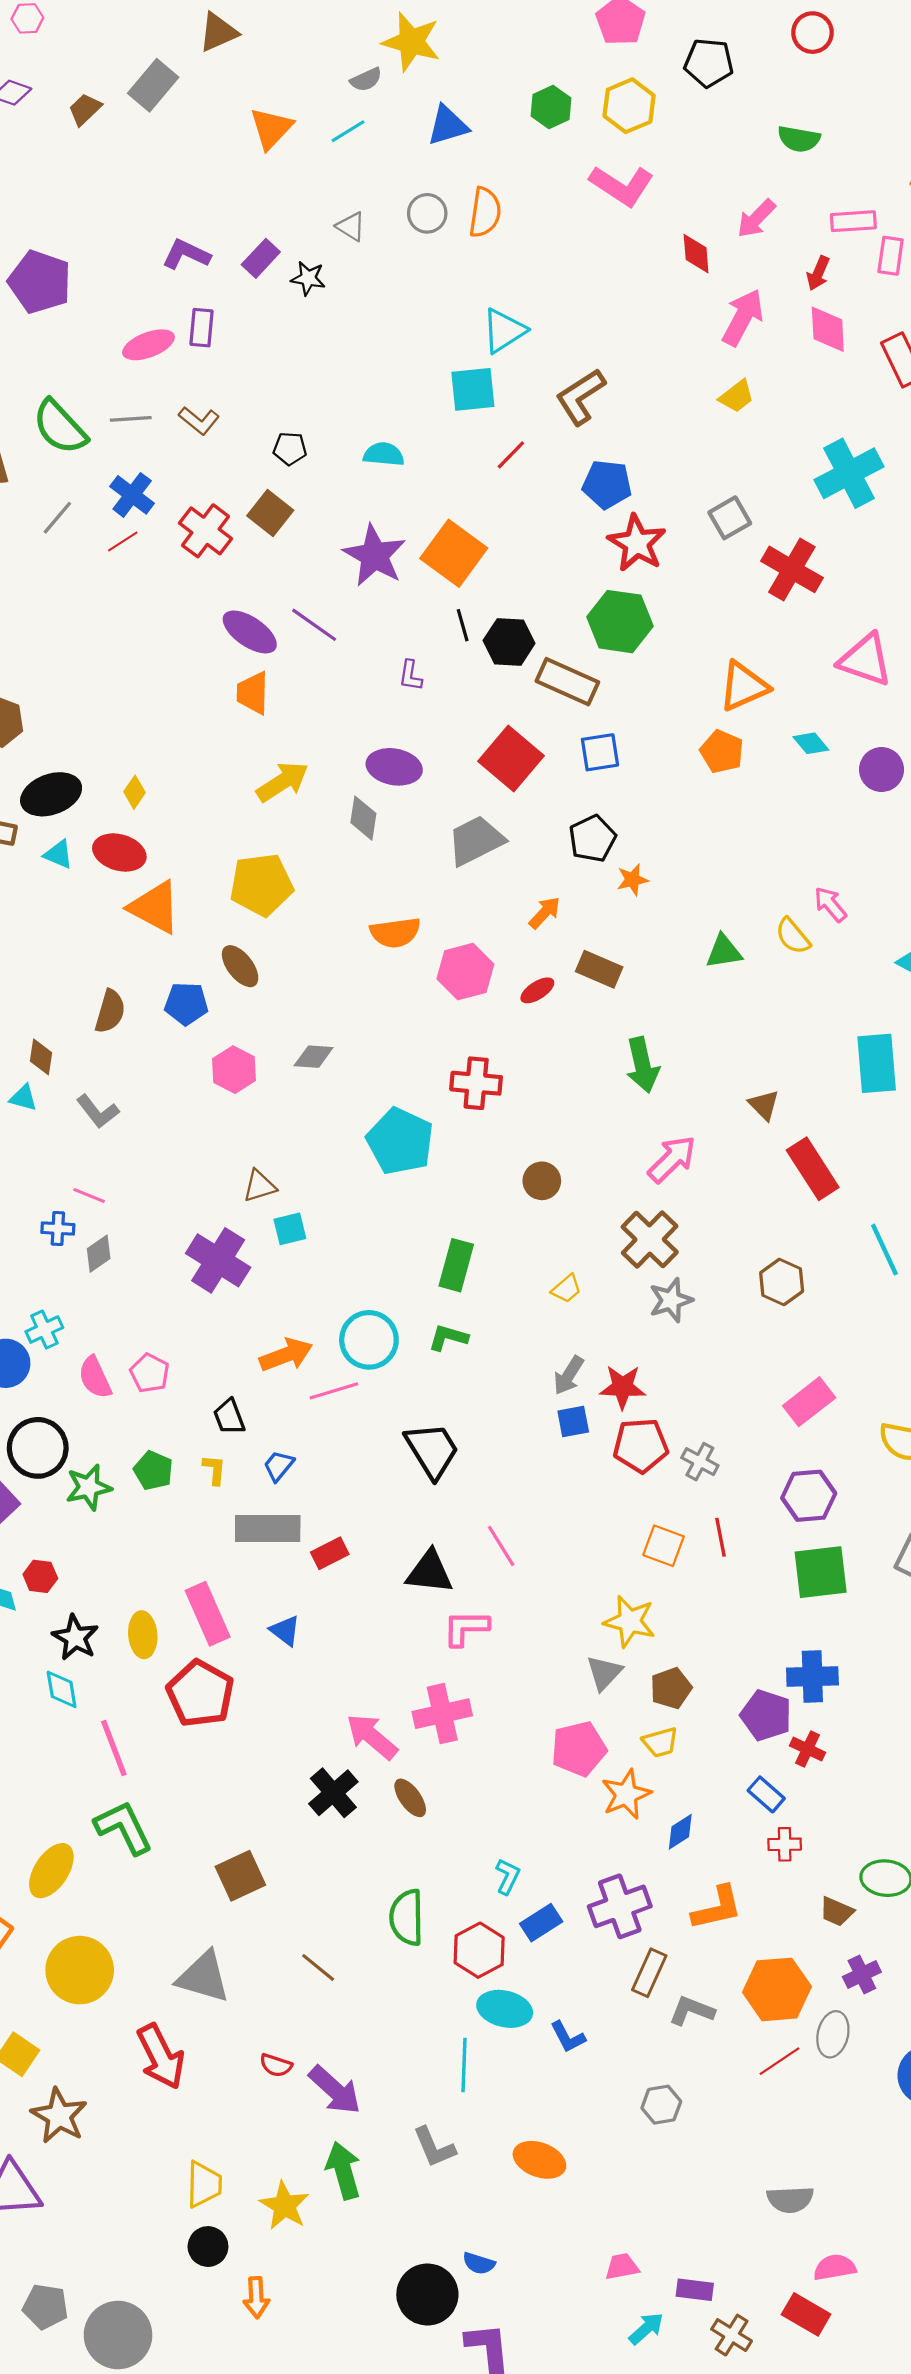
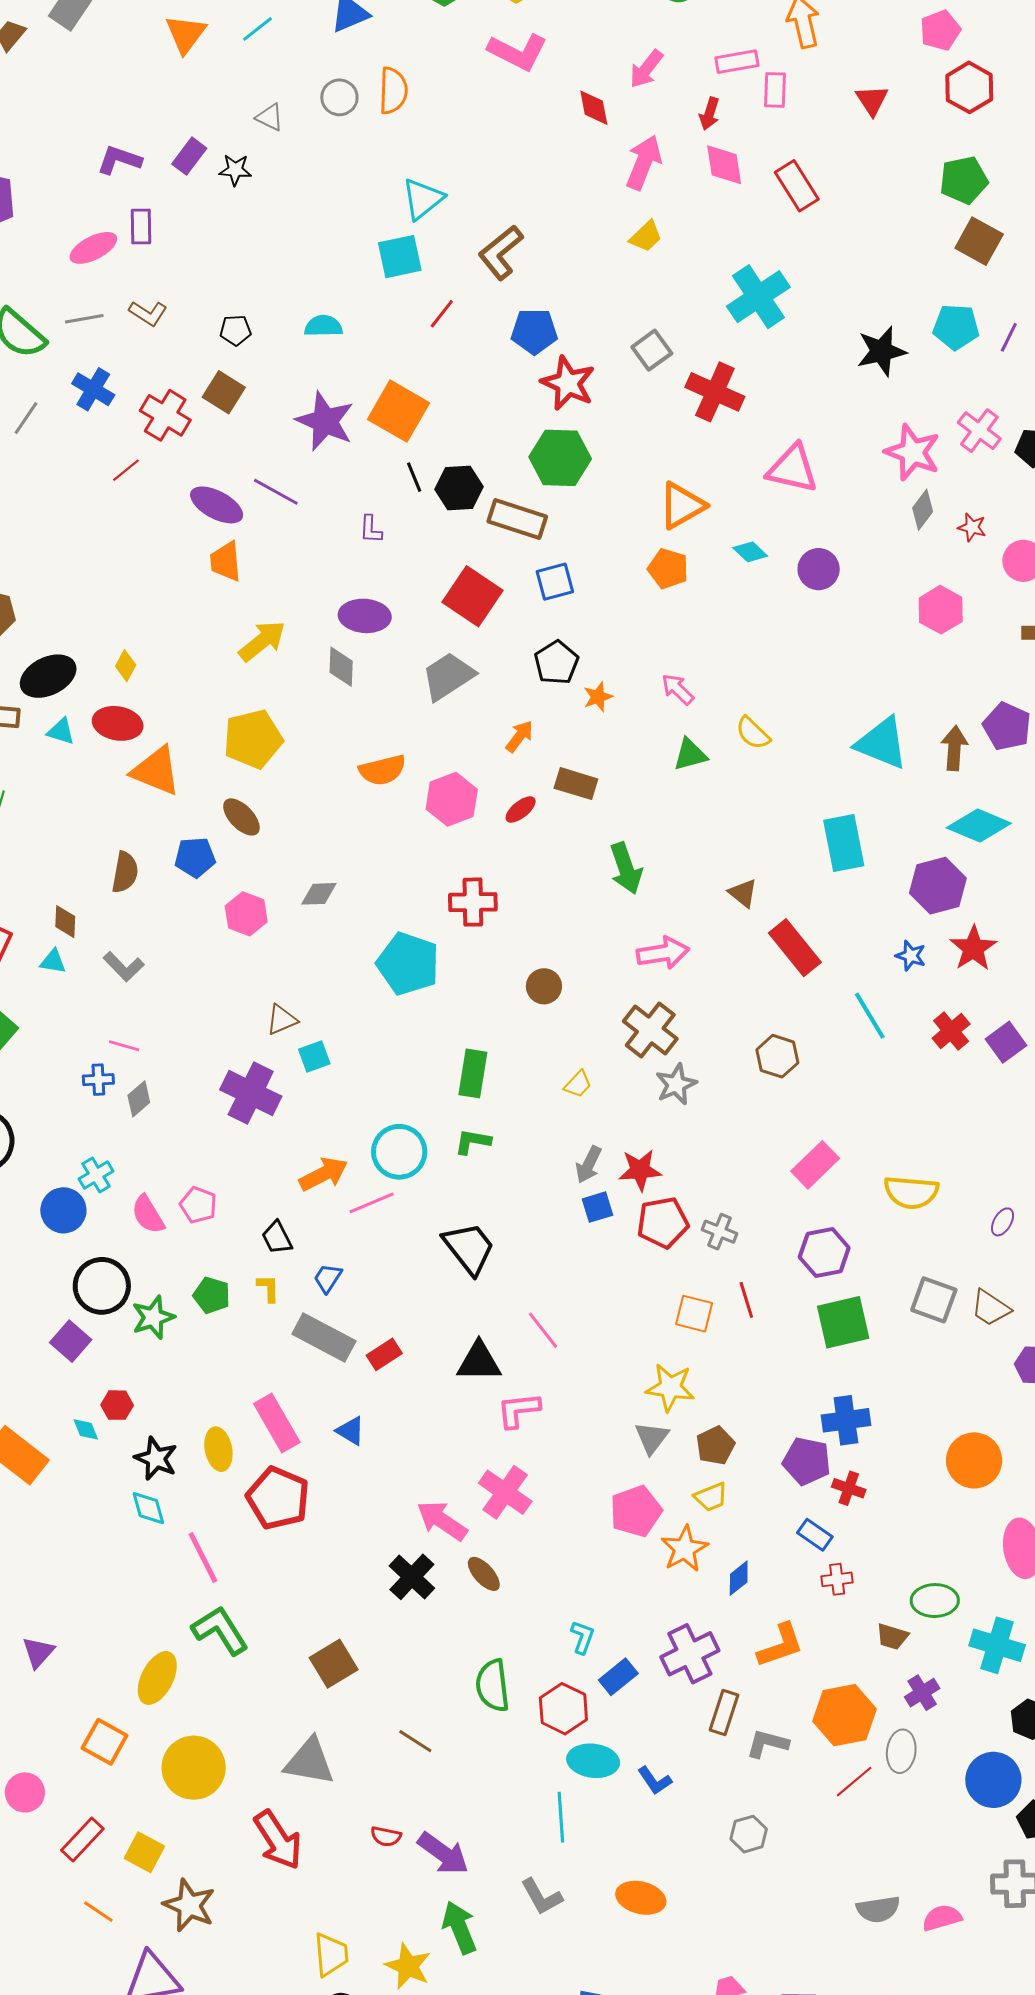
red line: (123, 542) -> (126, 470), moved
pink arrow: (830, 904) -> (678, 689), moved
pink arrow: (672, 1159) -> (663, 953), turned 42
gray rectangle: (268, 1528) -> (324, 1338), turned 34
pink cross: (442, 1714) -> (505, 1492), turned -36
pink semicircle: (835, 2267) -> (942, 1918), moved

